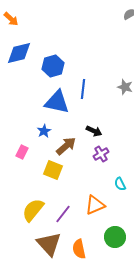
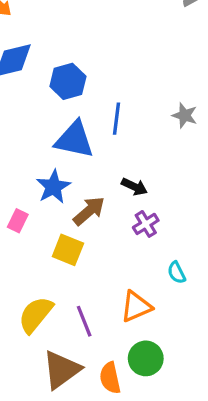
blue star: (44, 131) -> (53, 187), size x1.5
purple line: (63, 214) -> (84, 321), turned -60
green circle: (115, 237) -> (146, 358), moved
brown triangle: (49, 244) -> (61, 370), turned 36

